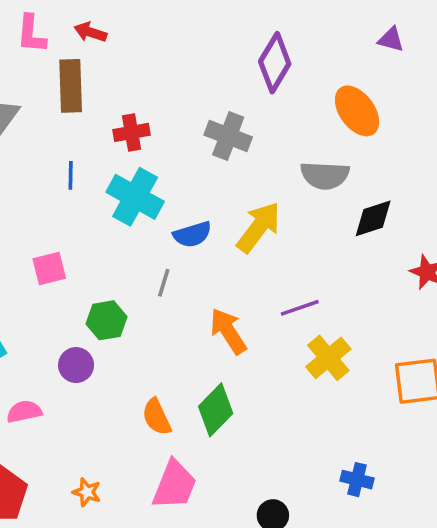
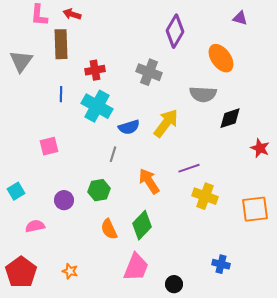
green hexagon: (106, 320) -> (99, 190), moved
yellow cross: (328, 358) -> (205, 196), turned -30
pink trapezoid: (174, 485) -> (136, 267), moved

